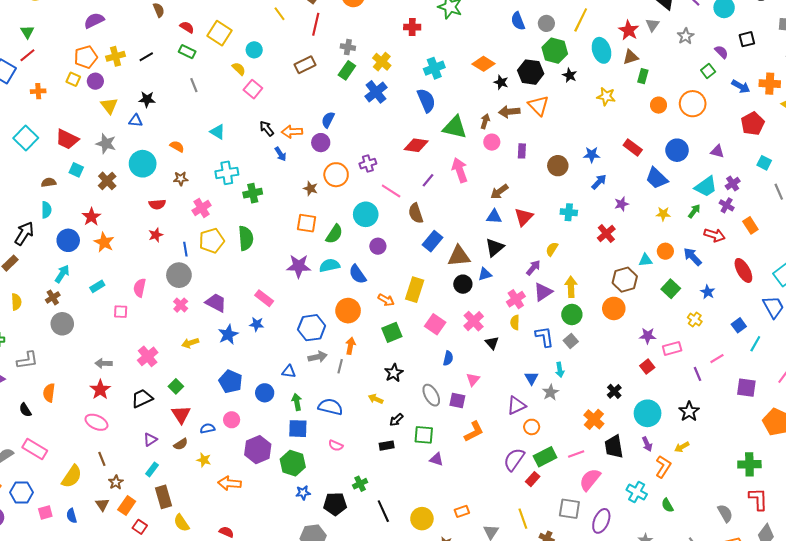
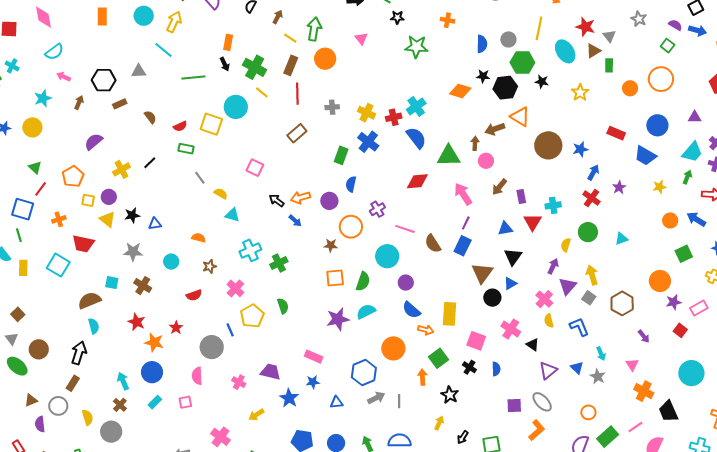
blue semicircle: (518, 21) -> (482, 44), turned -144
gray triangle: (652, 25) -> (609, 36), moved
red semicircle: (187, 27) -> (180, 126), turned 136
red cross: (412, 27) -> (394, 117), moved
cyan circle: (254, 50) -> (236, 107), moved, size x1.5
orange pentagon: (86, 57) -> (73, 176), moved
yellow semicircle: (239, 69) -> (221, 194), moved
green rectangle: (347, 70) -> (341, 155), moved
black star: (501, 82) -> (483, 76), moved
blue arrow: (741, 86) -> (698, 30), moved
yellow star: (606, 96) -> (580, 92), turned -30
black star: (147, 99) -> (132, 215), moved
yellow triangle: (109, 106) -> (107, 219), moved
blue semicircle: (328, 120) -> (351, 184), moved
red trapezoid: (67, 139) -> (83, 244), moved
purple rectangle: (522, 151) -> (521, 196), moved
cyan circle: (143, 164) -> (171, 262), size x0.6
brown circle: (558, 166) -> (548, 145), moved, size x1.4
purple line: (428, 180) -> (466, 223), moved
brown semicircle: (49, 182) -> (89, 300), size x1.6
brown arrow: (499, 192) -> (499, 187), moved
cyan cross: (569, 212) -> (553, 205), moved
red cross: (606, 233) -> (591, 198), moved
red star: (156, 235) -> (176, 328), moved
green semicircle: (246, 238) -> (283, 306), size x0.7
blue circle: (68, 240) -> (152, 372), moved
blue rectangle: (432, 241) -> (463, 246), moved
brown triangle: (459, 256) -> (482, 273), turned -35
cyan triangle: (645, 260) -> (622, 239), moved
cyan arrow: (62, 274) -> (123, 381), turned -42
blue semicircle: (357, 274) -> (411, 310), moved
gray circle: (179, 275) -> (212, 347), moved
brown hexagon: (625, 280) -> (622, 303), moved
cyan rectangle: (97, 286) -> (155, 402), moved
green square: (671, 289) -> (684, 254), turned 36
orange circle: (614, 308) -> (660, 281), moved
green circle: (572, 315) -> (588, 232), moved
gray circle: (62, 324) -> (111, 432), moved
gray square: (571, 341) -> (589, 298), moved
orange arrow: (350, 346) -> (422, 377), moved
blue triangle: (289, 371) -> (336, 402), moved
pink triangle: (473, 379) -> (632, 365), moved
black cross: (614, 391) -> (469, 367), moved
gray ellipse: (431, 395) -> (542, 402), moved
yellow arrow: (376, 399) -> (439, 423), turned 104
purple triangle: (516, 405) -> (548, 370), moved
purple arrow: (647, 444) -> (644, 336), moved

